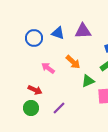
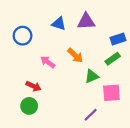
blue circle: (34, 38) -> (23, 36), moved
purple line: (59, 108) -> (91, 115), moved

